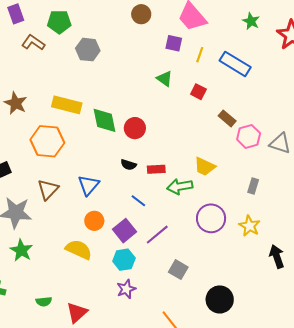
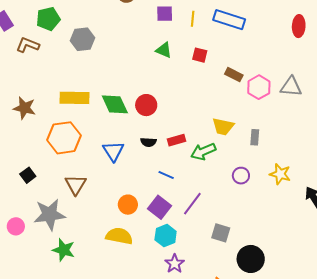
blue triangle: (89, 185) -> (113, 151), moved
gray rectangle: (253, 186) -> (255, 137), moved
purple circle: (211, 218) -> (241, 176), size x0.6
black circle: (220, 299) -> (251, 259), moved

